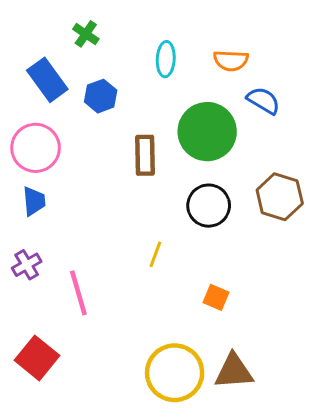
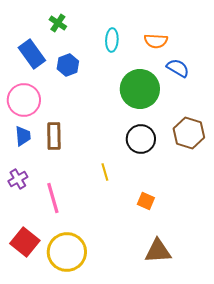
brown rectangle: (145, 155) -> (54, 136), moved
yellow line: (155, 254) -> (105, 172), turned -36
yellow circle: (175, 373) -> (67, 252), moved

